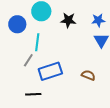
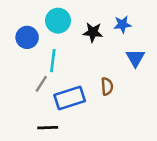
blue star: (98, 20) -> (122, 24), moved
brown semicircle: (88, 75) -> (107, 86), moved, turned 64

